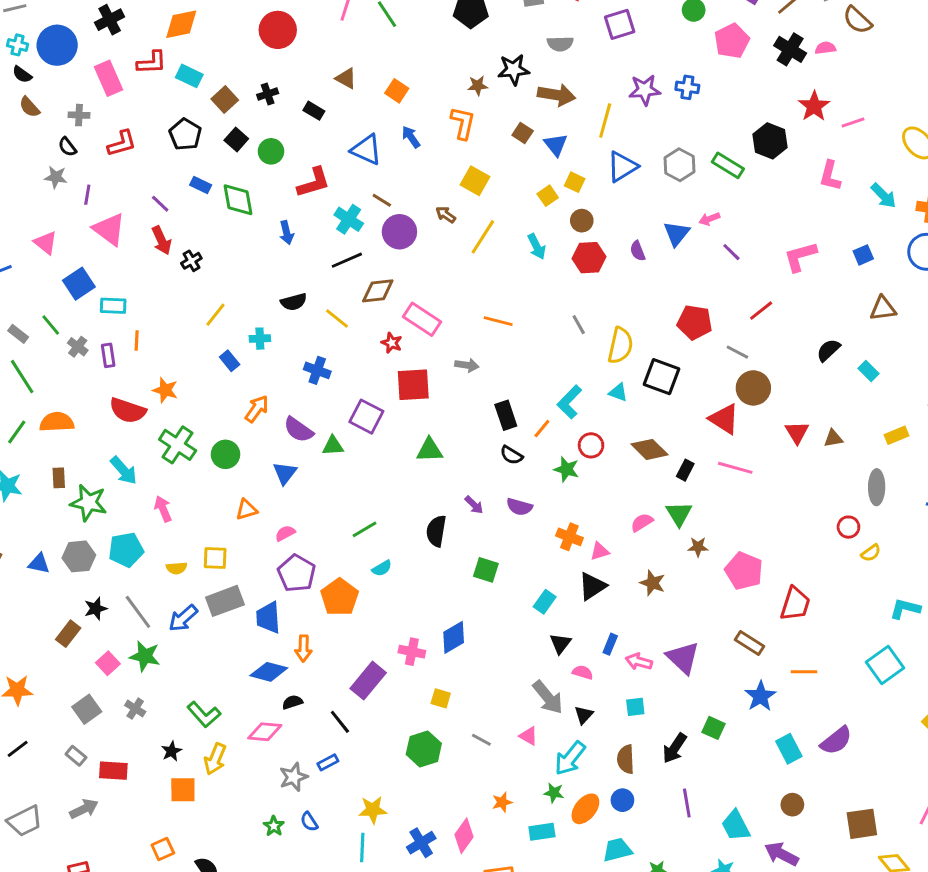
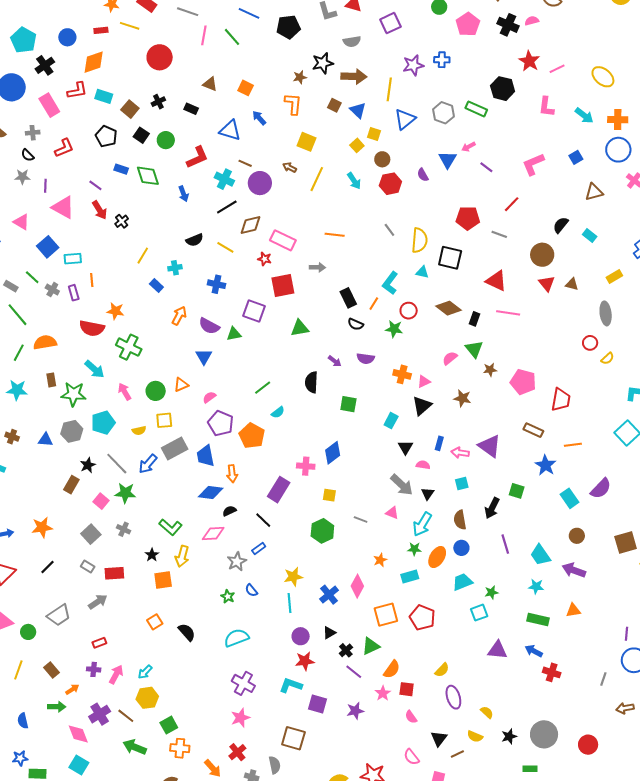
brown circle: (753, 388) -> (542, 255), moved
brown triangle: (833, 438) -> (572, 284), turned 32
green circle: (225, 454) -> (156, 391), moved

